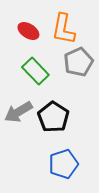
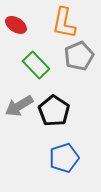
red ellipse: (28, 31) -> (16, 25), moved

